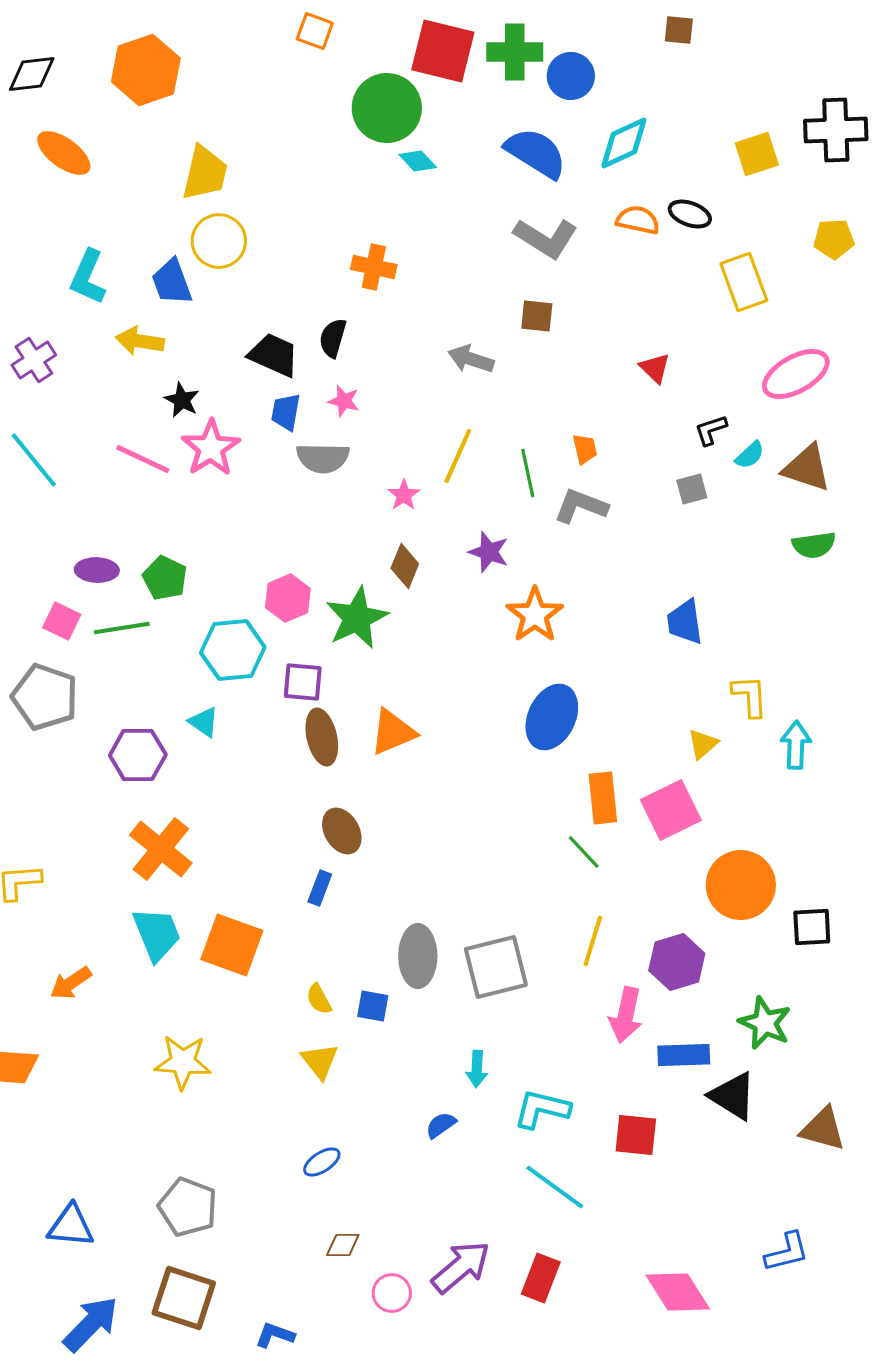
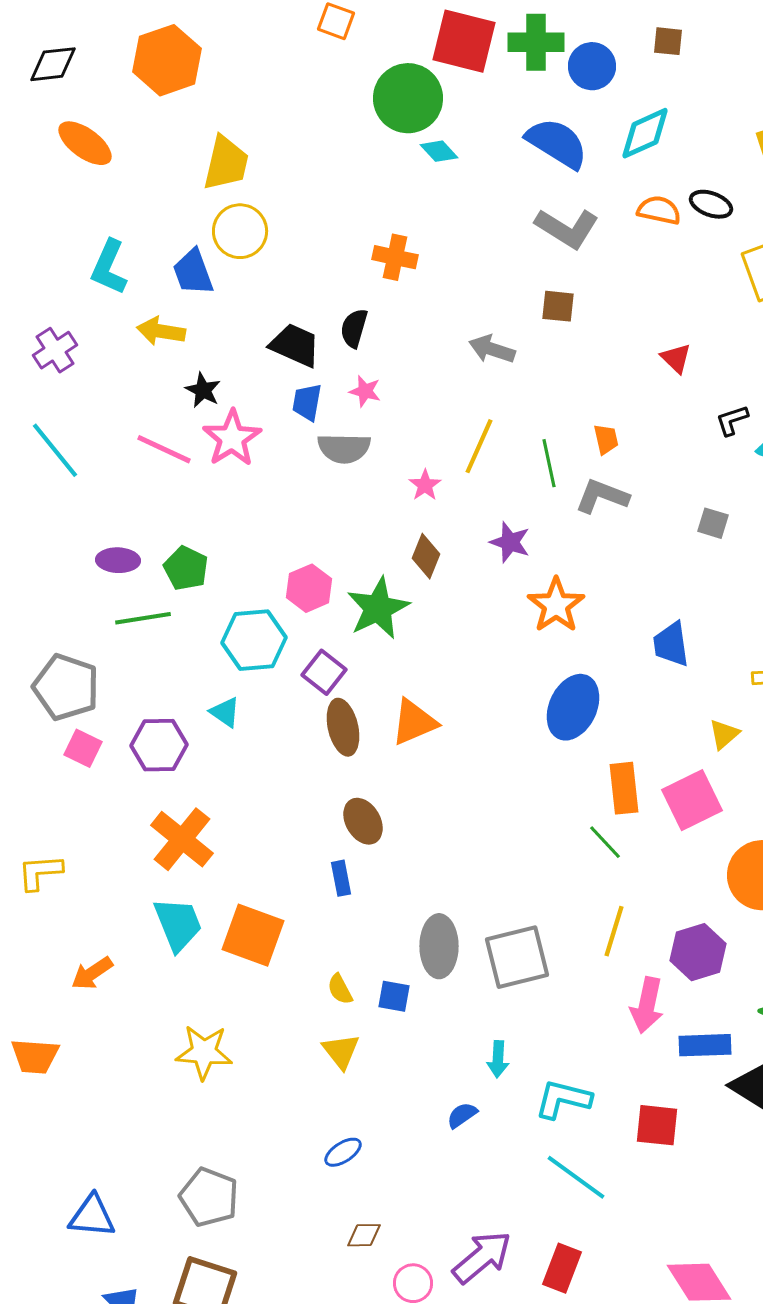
brown square: (679, 30) -> (668, 41), moved
gray square: (692, 489) -> (713, 523), moved, turned 32
pink square: (62, 621) -> (83, 748), moved
blue trapezoid: (685, 622) -> (671, 644), moved
purple square: (303, 682) -> (324, 672), turned 33
blue rectangle: (320, 888) -> (341, 878), turned -32

